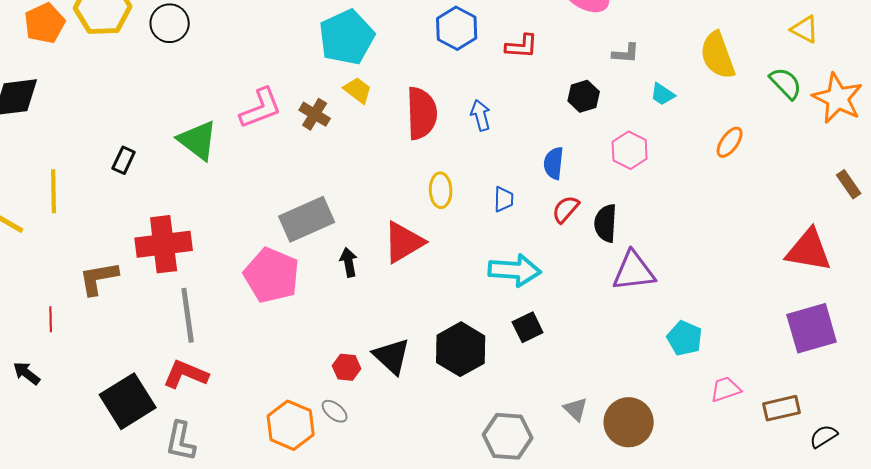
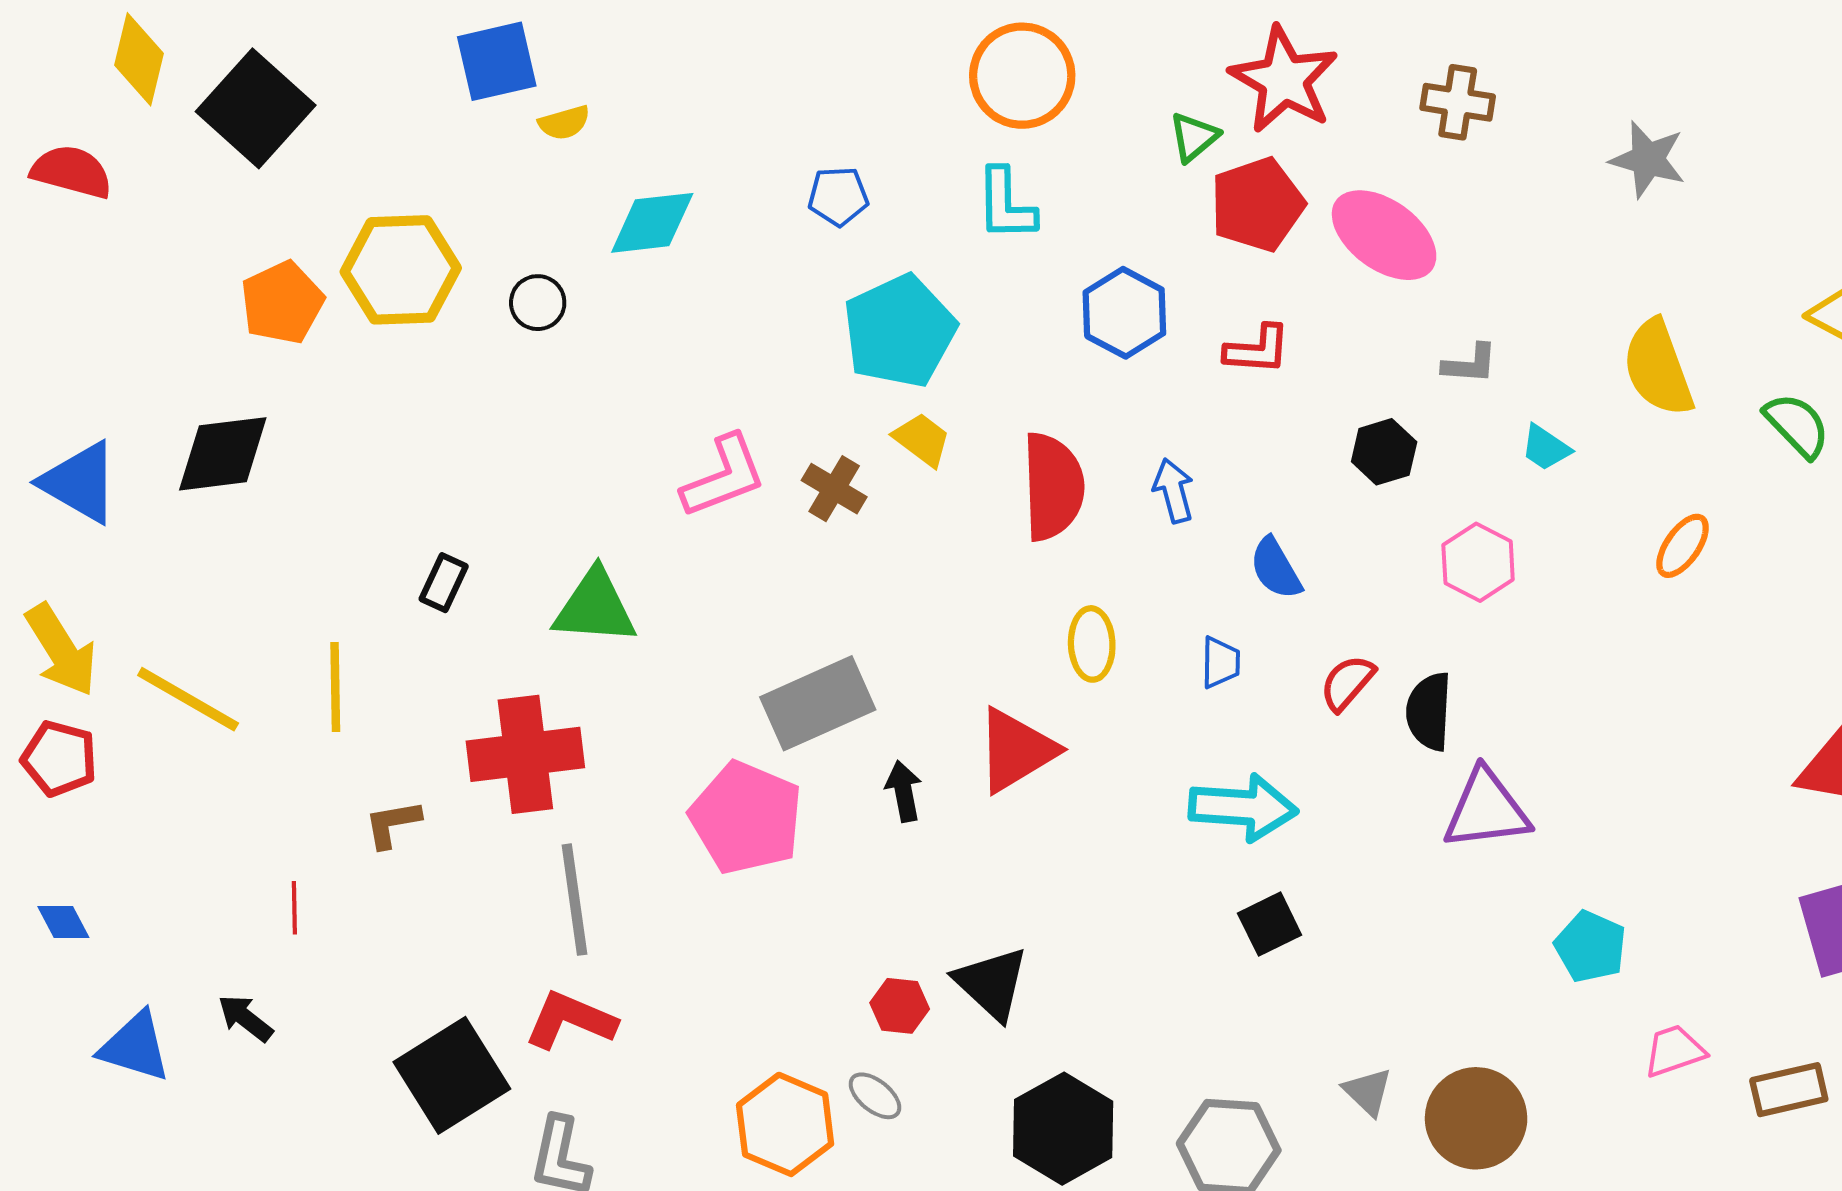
black circle: (170, 23) -> (538, 303), size x0.7
green triangle: (198, 140) -> (595, 607), moved, turned -33
blue semicircle: (554, 163) -> (1276, 568), moved, turned -36
yellow line: (54, 191) -> (335, 687), moved
brown L-shape: (99, 278) -> (393, 824), size x0.7
black hexagon: (461, 349) -> (1063, 1129), moved

